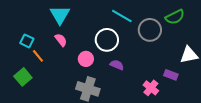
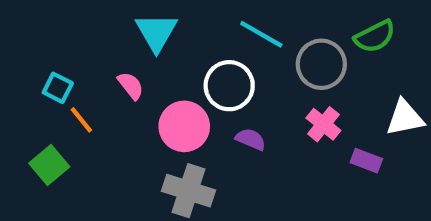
cyan triangle: (60, 15) -> (156, 32), moved
pink circle: (86, 59) -> (184, 126), size x1.5
pink cross: (151, 88) -> (323, 124), moved

